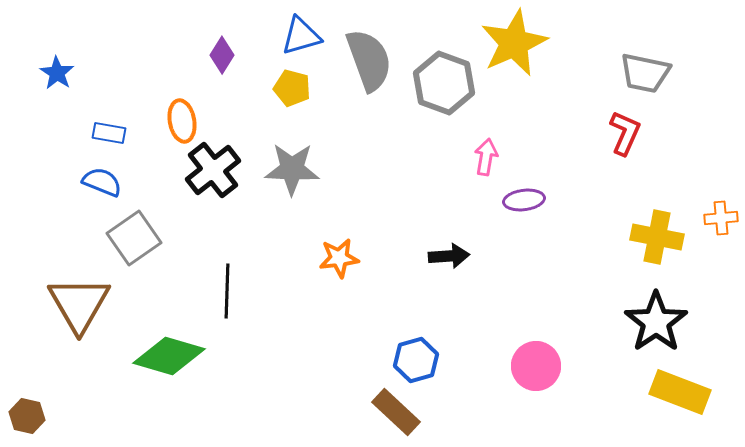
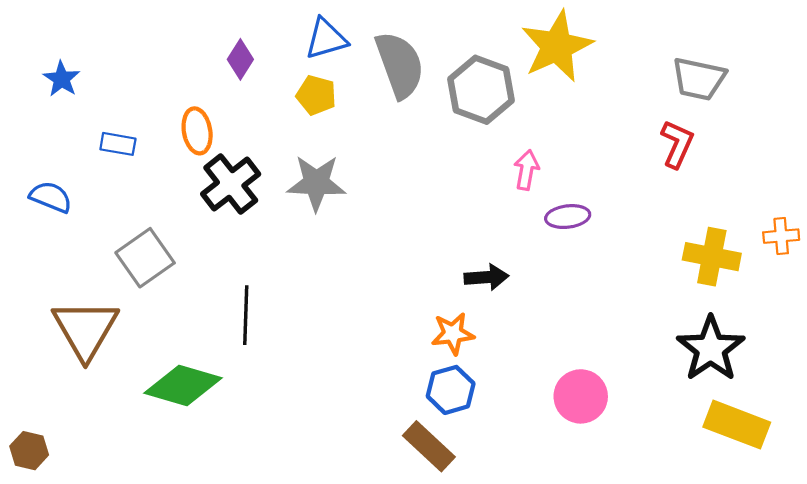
blue semicircle: (102, 182) -> (51, 197), moved
orange star: (339, 258) -> (453, 334), moved

